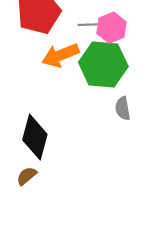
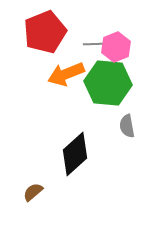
black diamond: (35, 137) -> (75, 154), moved, turned 33

